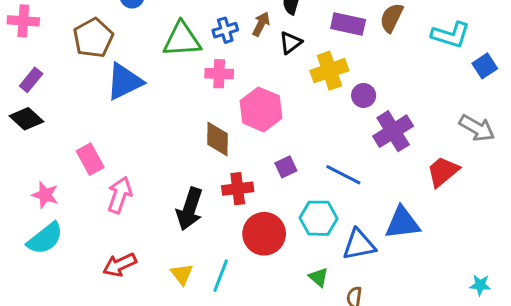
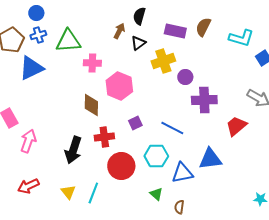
blue cross: (225, 30) -> (38, 35), moved
purple cross: (393, 131) -> (204, 100), turned 30

